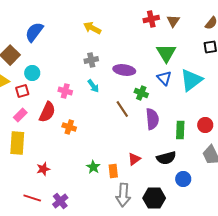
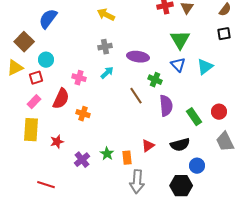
cyan triangle: (191, 80) -> (205, 67), size x0.7
cyan arrow: (93, 86) -> (107, 73), turned -96
green rectangle: (180, 130) -> (194, 117), turned -36
red star: (43, 169) -> (57, 142), moved
black hexagon: (154, 198) -> (181, 186), moved
purple cross: (60, 201) -> (82, 160), moved

